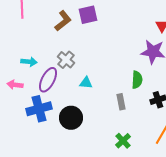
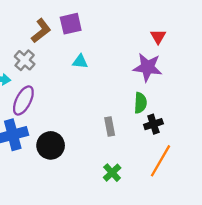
gray cross: (66, 60) -> (25, 60), moved
green semicircle: (137, 80) -> (140, 103), moved
cyan triangle: (86, 83) -> (80, 61), moved

